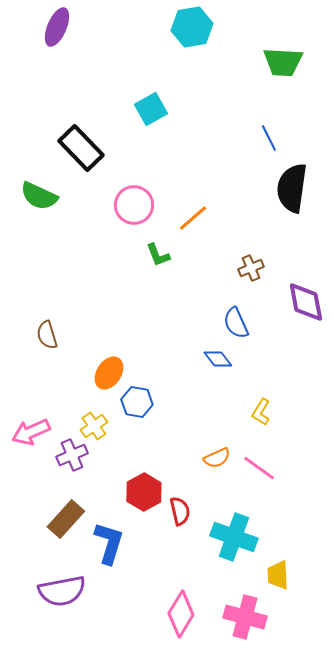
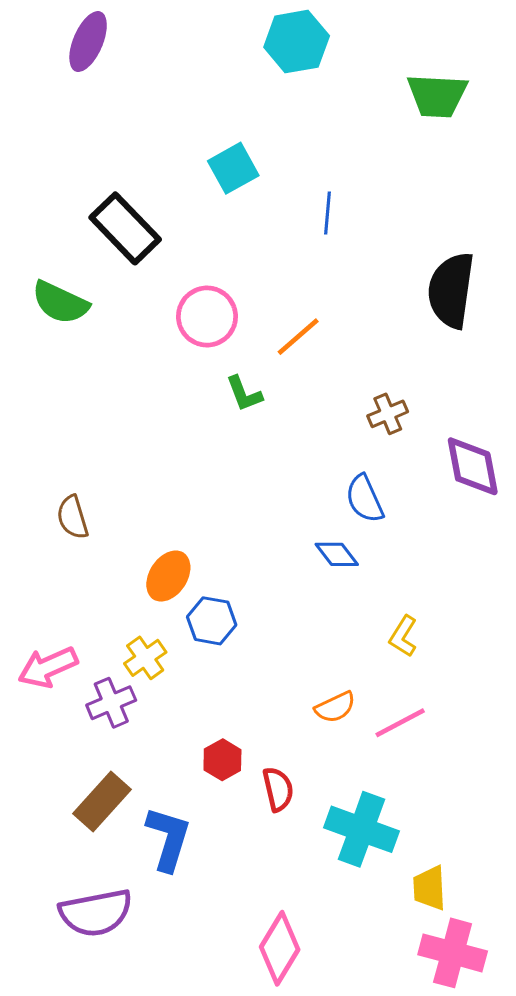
blue line: (269, 138) -> (327, 213), moved, turned 32
pink line: (259, 468) -> (400, 723), turned -64
red hexagon: (144, 492) -> (222, 760), size x0.7
pink cross: (245, 617) -> (453, 953), moved

